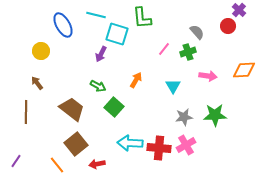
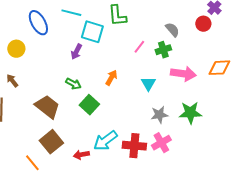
pink arrow: (208, 76) -> (183, 74), size x1.4
cyan arrow: (130, 143) -> (105, 141), turned -40
red arrow: (97, 164) -> (81, 155), moved

